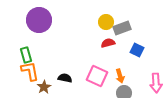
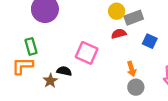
orange L-shape: (30, 71) -> (22, 66), moved, turned -80
pink square: (97, 76) -> (87, 53), moved
black semicircle: (65, 78) -> (64, 71), moved

